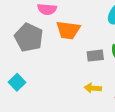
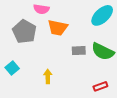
yellow arrow: (93, 88) -> (48, 76), moved, turned 80

